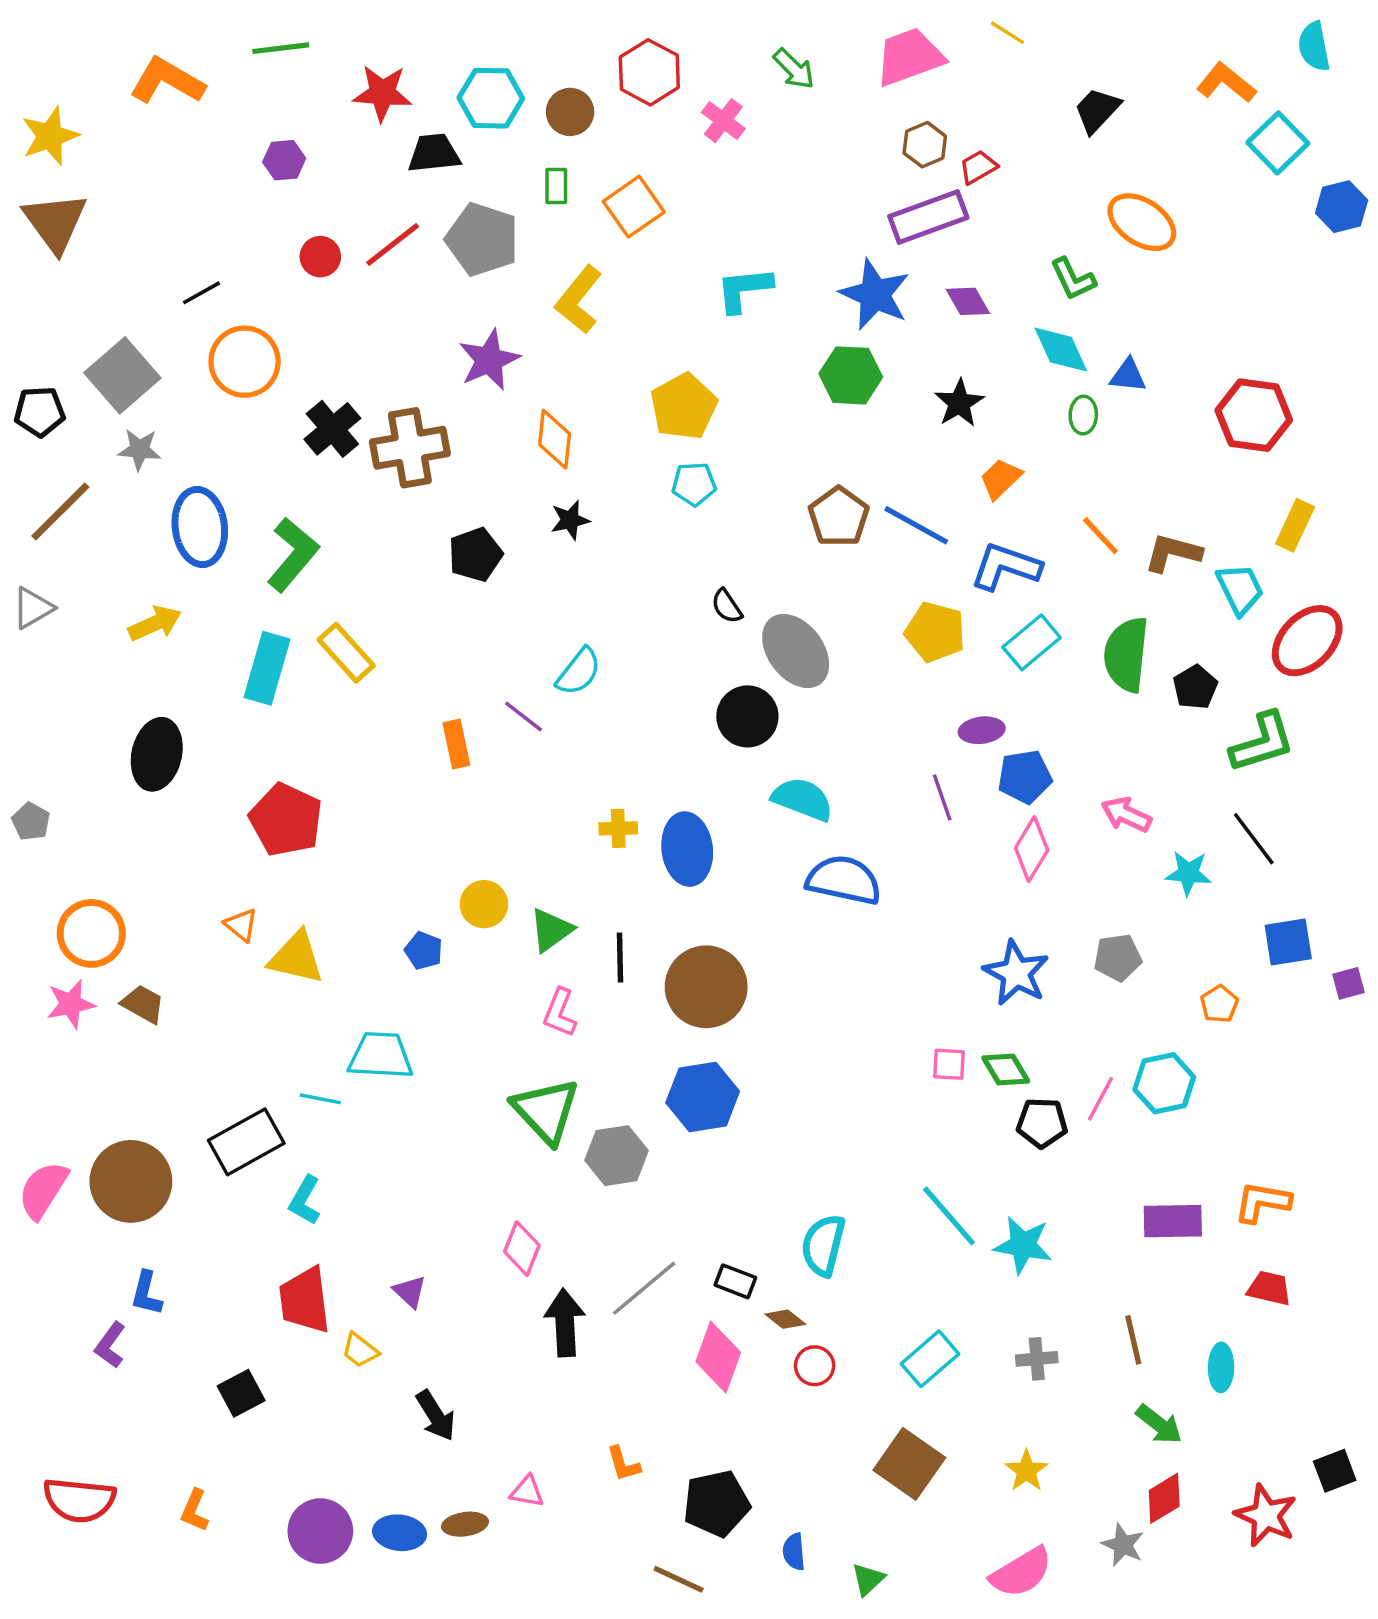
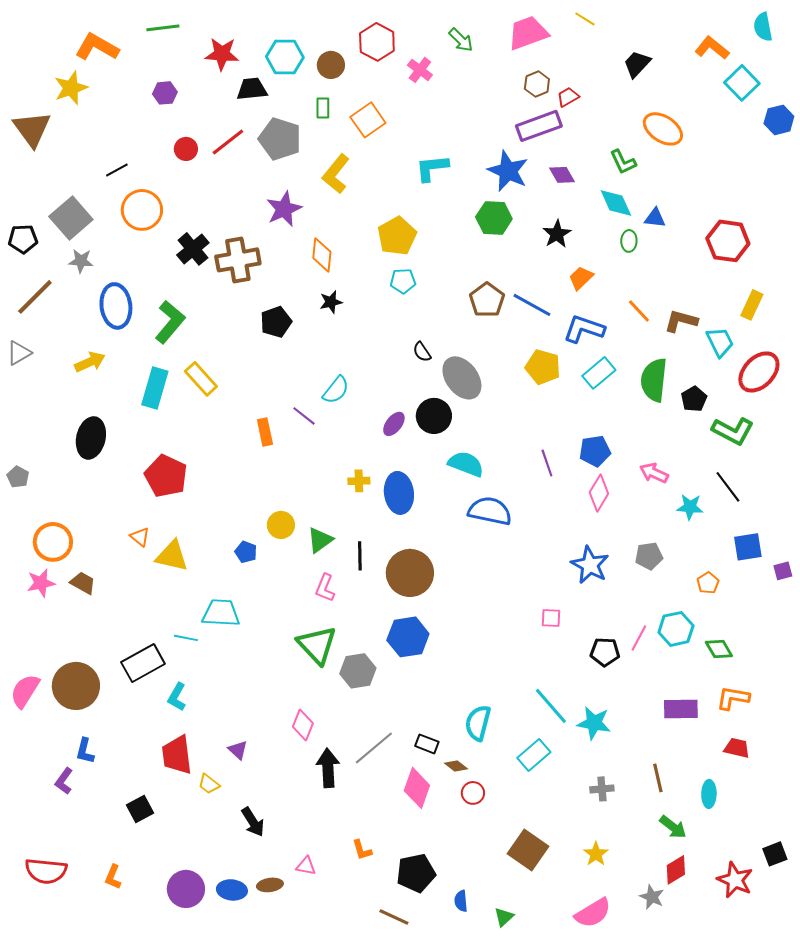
yellow star: (50, 136) -> (71, 88), moved
purple ellipse: (982, 730) -> (394, 424), moved, turned -45
green L-shape: (1262, 742) -> (733, 431), turned 45
green diamond: (1006, 1069) -> (719, 649), moved
cyan rectangle: (930, 1359) -> (534, 755), moved

